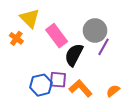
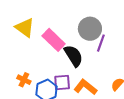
orange cross: (16, 38) -> (24, 80), moved
black semicircle: (74, 55) -> (74, 56), turned 130

